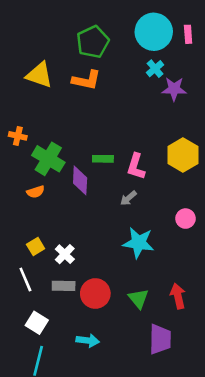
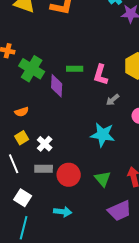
orange semicircle: (36, 192) -> (22, 112), moved
gray arrow: (128, 198) -> (113, 100), moved
purple trapezoid: (160, 339) -> (120, 211), turned 65

